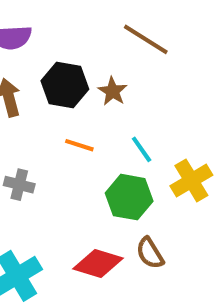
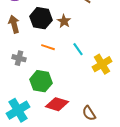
gray cross: (19, 185) -> (19, 58), moved
green hexagon: (129, 197) -> (41, 81), moved
brown semicircle: (150, 253) -> (89, 113), moved

